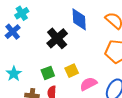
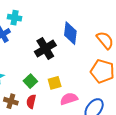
cyan cross: (22, 13) -> (15, 18), turned 32
green square: (48, 73) -> (30, 81), turned -32

